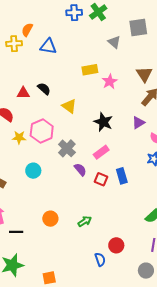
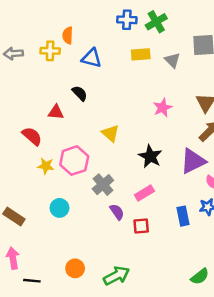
orange semicircle: (27, 30) -> (68, 35), turned -32
yellow rectangle: (90, 70) -> (141, 54), moved
black semicircle: (44, 89) -> (80, 93), moved
purple triangle: (138, 123) -> (193, 161), size x1.6
blue rectangle: (122, 176) -> (183, 216), moved
red square: (101, 179) -> (141, 226), turned -32
green arrow: (85, 221) -> (117, 276), size x1.5

